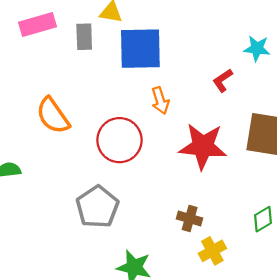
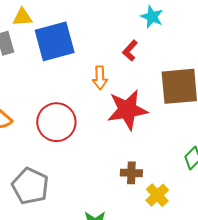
cyan star: (257, 48) -> (152, 17), turned 30
orange arrow: (160, 101) -> (100, 78), moved, turned 30
gray pentagon: (97, 207) -> (30, 186), moved

